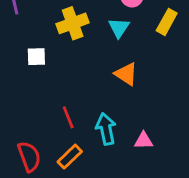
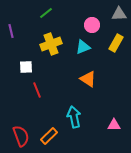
cyan triangle: (119, 28) -> (83, 47), turned 35
red line: (68, 117) -> (37, 90), moved
pink triangle: (144, 141) -> (114, 125), moved

